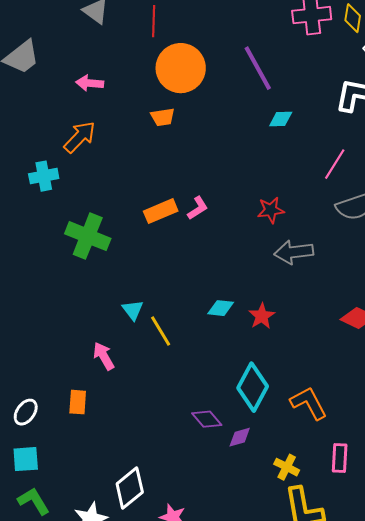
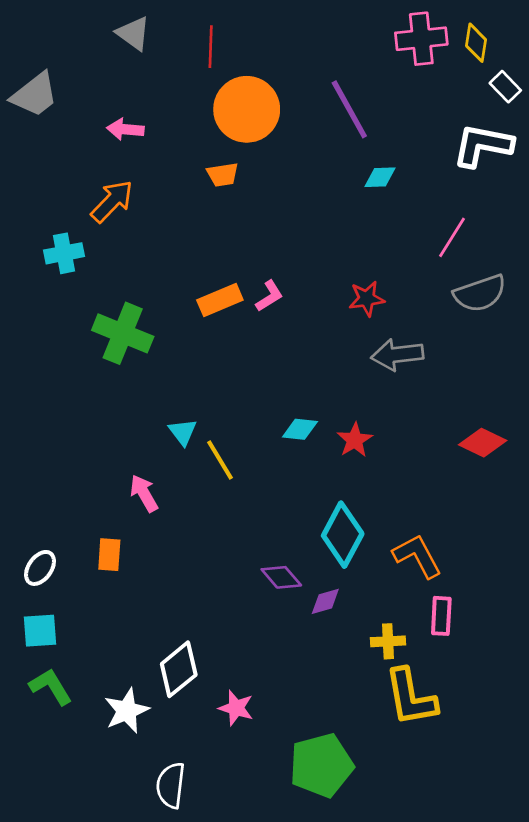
pink rectangle: (340, 458) -> (441, 616), moved
yellow cross: (287, 467) -> (388, 641), turned -30

